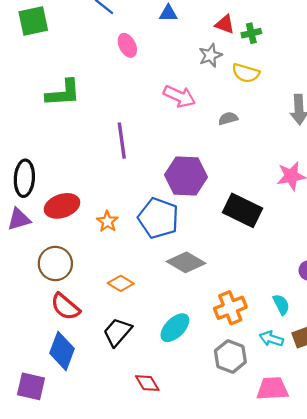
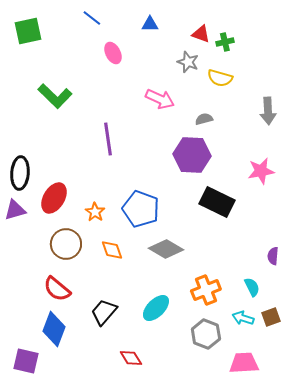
gray star: (210, 55) -> (188, 62), turned -30
green L-shape: (63, 93) -> (55, 96), turned 48
purple hexagon: (186, 176) -> (192, 155), moved
red ellipse: (62, 206) -> (54, 198), turned -40
brown circle: (55, 263) -> (66, 244), moved
orange diamond: (121, 283) -> (112, 250), moved, turned 40

